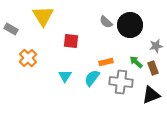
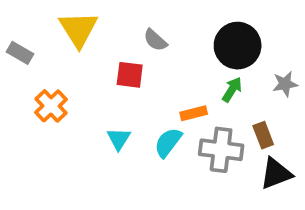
gray semicircle: (106, 22) -> (155, 40), moved
green arrow: (136, 62) -> (232, 89), moved, turned 80
brown rectangle: (153, 68) -> (263, 135), moved

